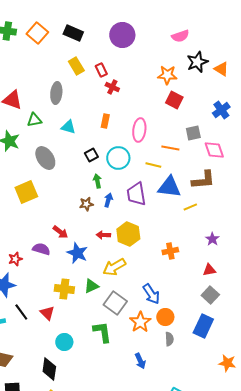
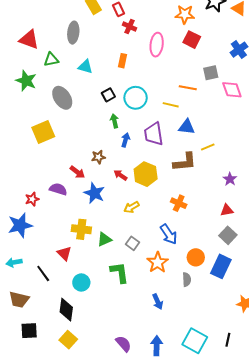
pink ellipse: (139, 130) -> (157, 45), moved
brown L-shape: (203, 180) -> (185, 162), moved
blue triangle: (169, 187) -> (187, 127), size x0.7
brown star: (86, 204) -> (98, 157), moved
red arrow: (103, 235) -> (120, 175), turned 32
orange cross: (170, 251) -> (179, 203), moved, turned 35
yellow arrow: (114, 267) -> (132, 207), size x0.7
green triangle: (91, 286) -> (104, 239), moved
gray square: (115, 303) -> (133, 243), size x0.6
black line: (21, 312) -> (43, 273), moved
orange circle: (165, 317) -> (196, 257), moved

